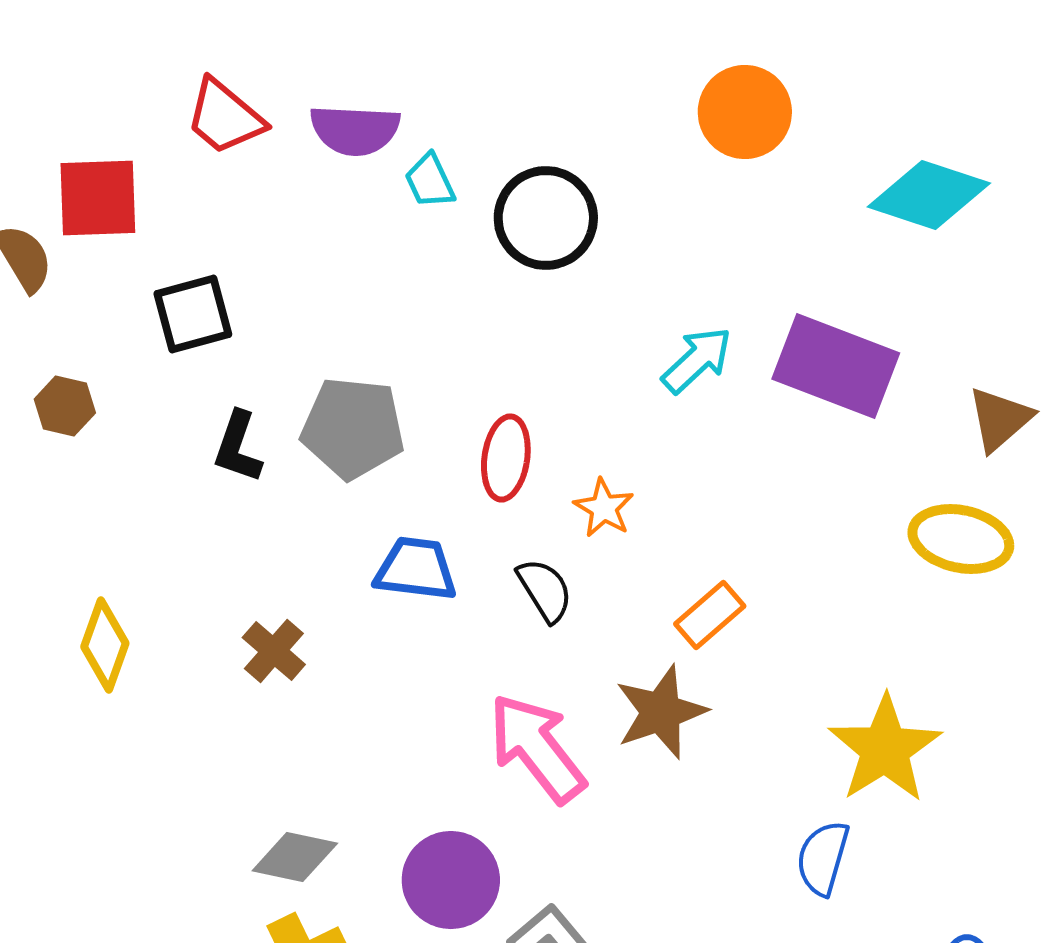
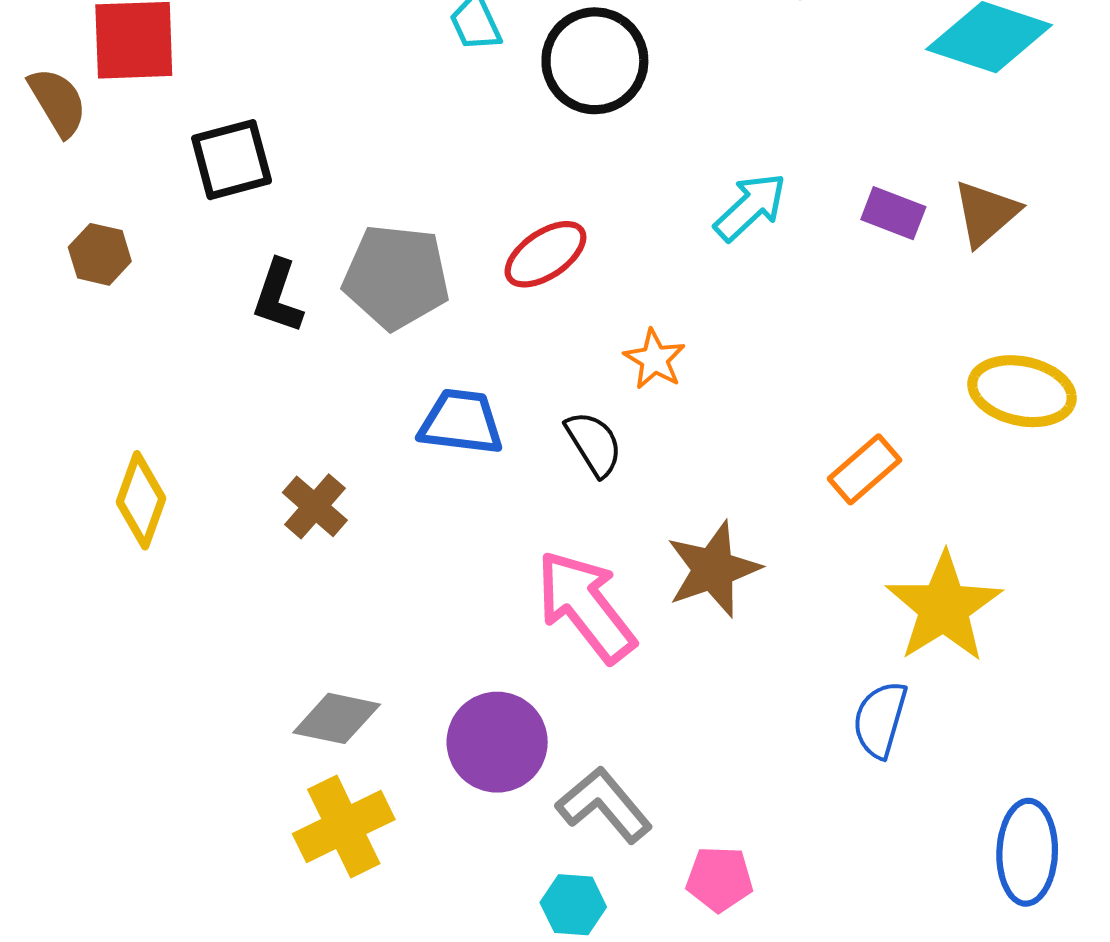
purple rectangle: (836, 366) -> (893, 213), size x0.5
brown triangle: (1000, 419) -> (986, 213), moved
red ellipse: (506, 458) -> (545, 254), moved, turned 48
orange rectangle: (710, 615) -> (865, 469), moved

